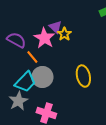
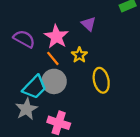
purple triangle: (55, 27) -> (89, 24), moved
yellow star: (64, 34) -> (79, 55), moved
orange line: (32, 57) -> (53, 58), moved

